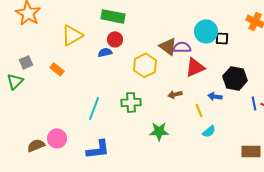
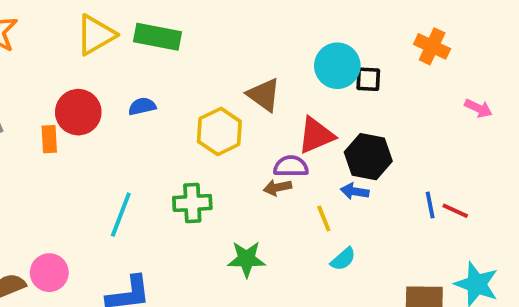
yellow triangle: (72, 35) -> (96, 35), moved
red circle: (115, 39) -> (78, 112), moved, size x1.5
purple semicircle: (182, 47) -> (291, 166), moved
orange rectangle: (57, 69) -> (49, 139), turned 48
black hexagon: (235, 78) -> (368, 157), moved

